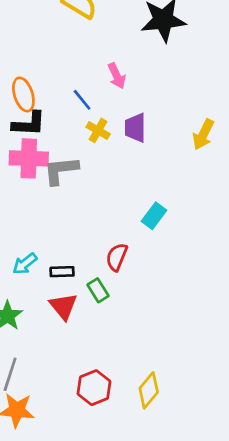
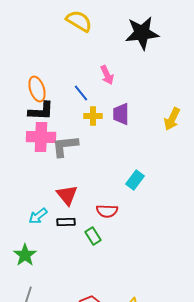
yellow cross: (98, 130) -> (93, 116), turned -30
red semicircle: (117, 257) -> (107, 211), turned -110
red triangle: (63, 306) -> (67, 195), moved

